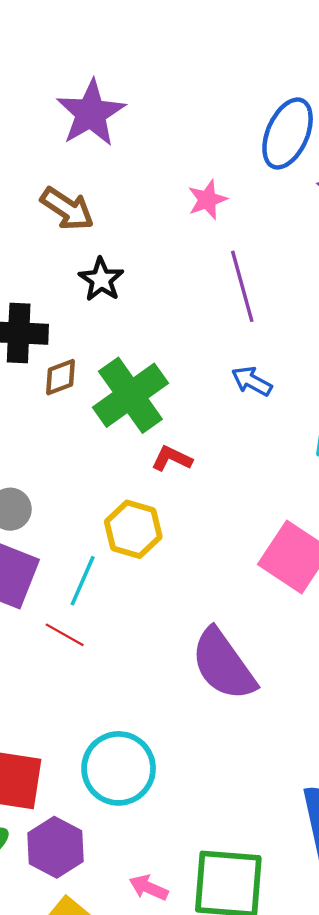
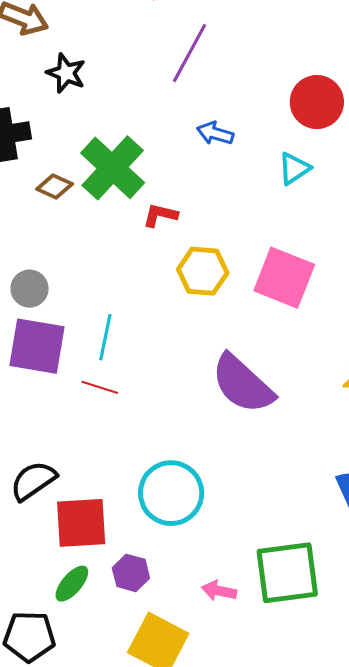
purple line: (242, 286) -> (189, 53), turned 56
brown diamond: (60, 377) -> (55, 187), moved, turned 57
yellow hexagon: (133, 529) -> (203, 271), moved
purple hexagon: (56, 847) -> (131, 573), size x0.7

